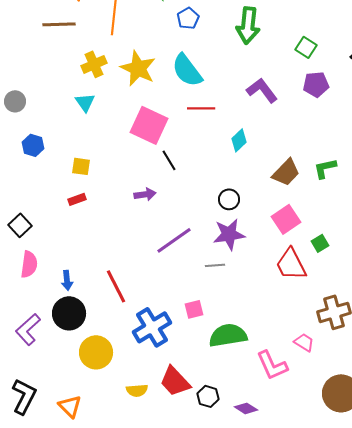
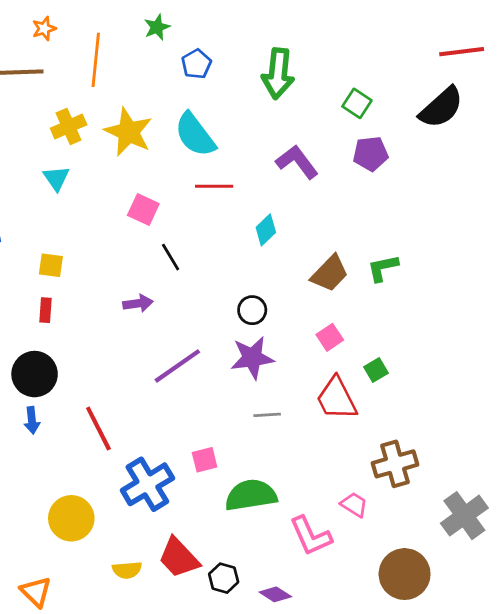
pink square: (149, 125) -> (143, 209), size x0.6
red rectangle: (77, 199) -> (45, 310), turned -66
pink square: (286, 219) -> (330, 337), size x0.7
gray line: (215, 265) -> (267, 415), moved
black circle: (69, 313) -> (35, 374), moved

